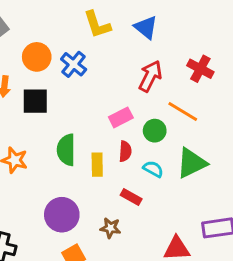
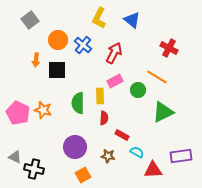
yellow L-shape: (97, 24) -> (99, 18), turned 45
red arrow: (150, 76) -> (114, 53), moved
red semicircle: (125, 151) -> (104, 118), moved
yellow rectangle: (97, 165) -> (100, 96), moved
cyan semicircle: (153, 169) -> (137, 152), moved

